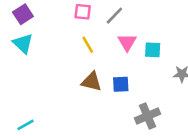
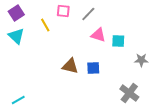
pink triangle: (127, 42) -> (98, 35), turned -42
yellow line: (88, 45) -> (45, 25), moved
gray cross: (147, 116) -> (129, 93), moved, turned -30

